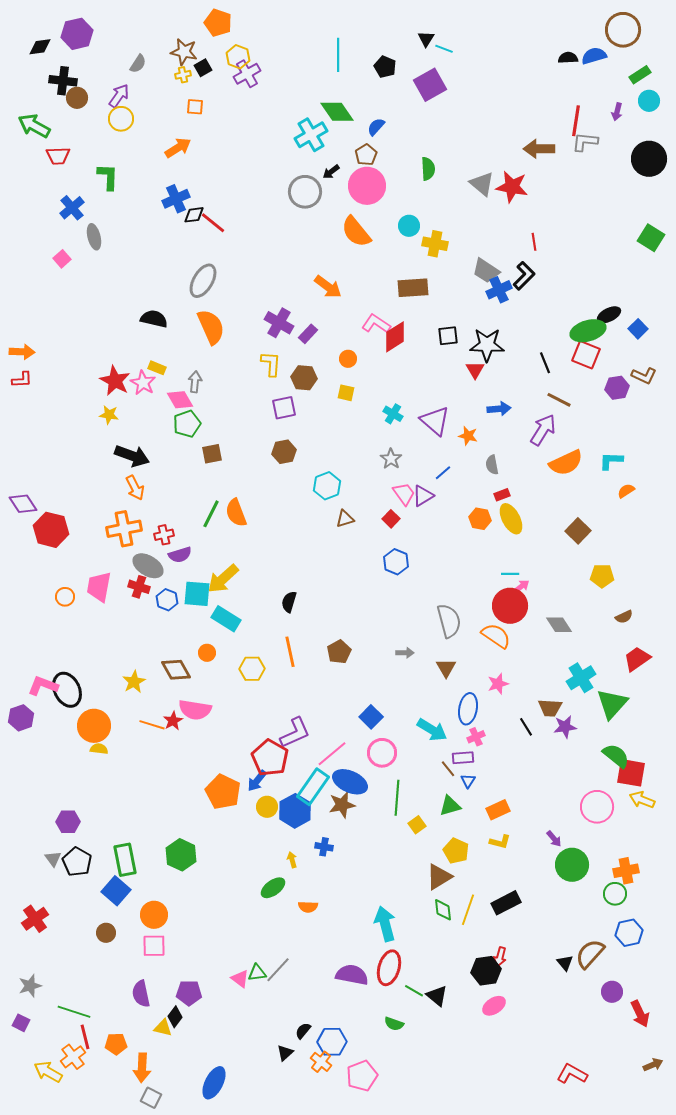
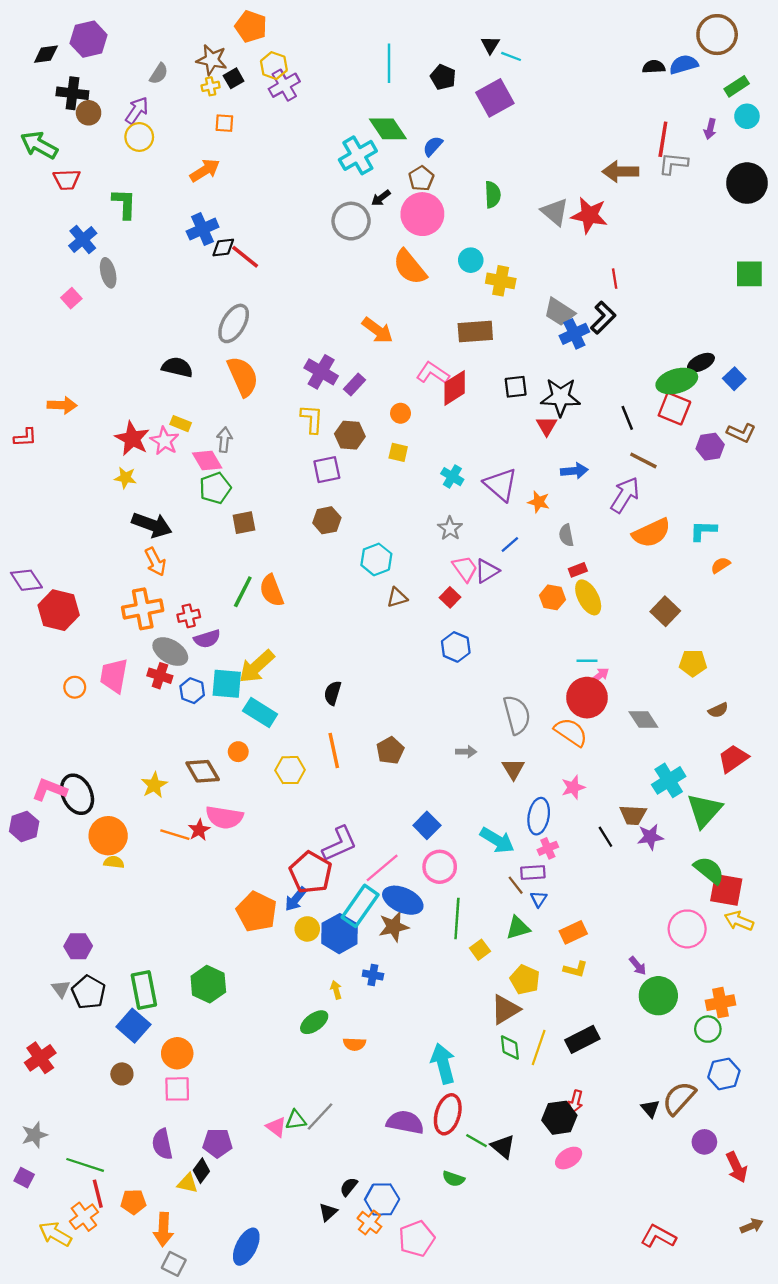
green square: (651, 238) -> (749, 274), turned -32
orange arrow: (22, 352) -> (62, 405), moved

